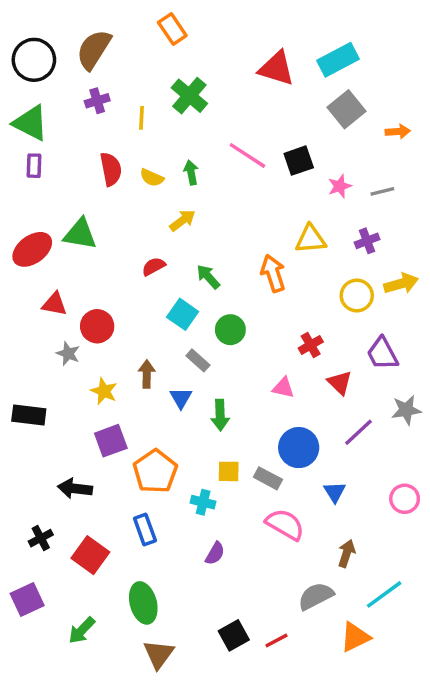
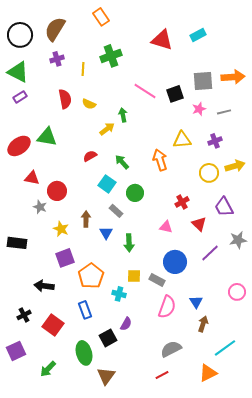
cyan rectangle: (338, 60) -> (198, 35), size x0.7
green cross: (189, 96) -> (111, 56), turned 30
gray square: (347, 109) -> (203, 81), moved, turned 35
orange arrow: (398, 132) -> (233, 77), size x1.6
purple rectangle: (34, 166) -> (20, 97), turned 56
green arrow: (191, 173) -> (123, 115), moved
blue triangle: (335, 492) -> (196, 302), moved
pink semicircle: (285, 524) -> (167, 307), turned 80
gray semicircle: (316, 596) -> (171, 349), moved
black square: (234, 635) -> (108, 338), moved
brown triangle: (159, 654) -> (106, 376), moved

